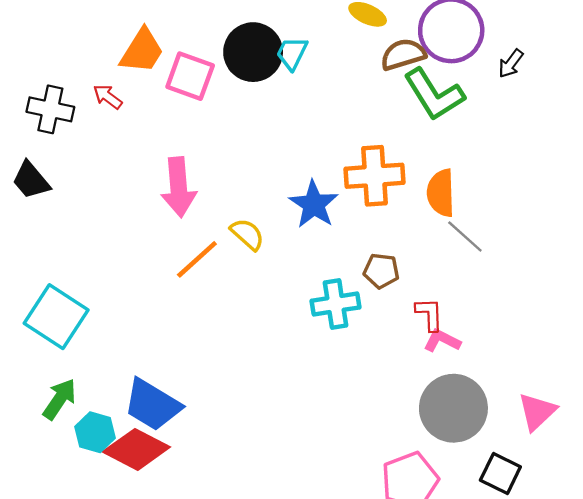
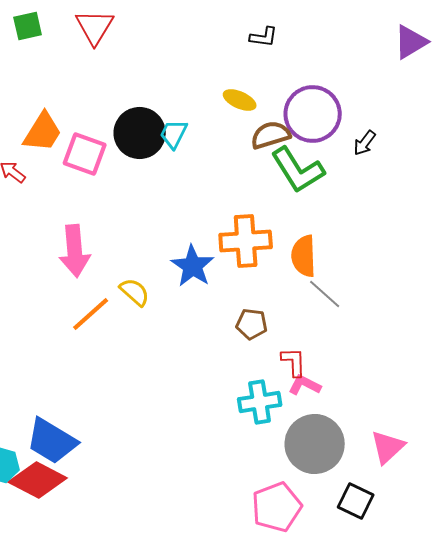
cyan cross: (336, 304) -> (260, 402), moved

